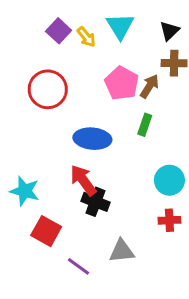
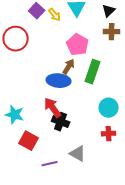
brown arrow: (149, 86) -> (69, 67), moved
red circle: (48, 89) -> (16, 39), moved
green rectangle: (145, 125) -> (93, 72), size x1.6
gray triangle: (122, 251) -> (78, 154), turned 36
purple line: (79, 266) -> (50, 164), turned -49

